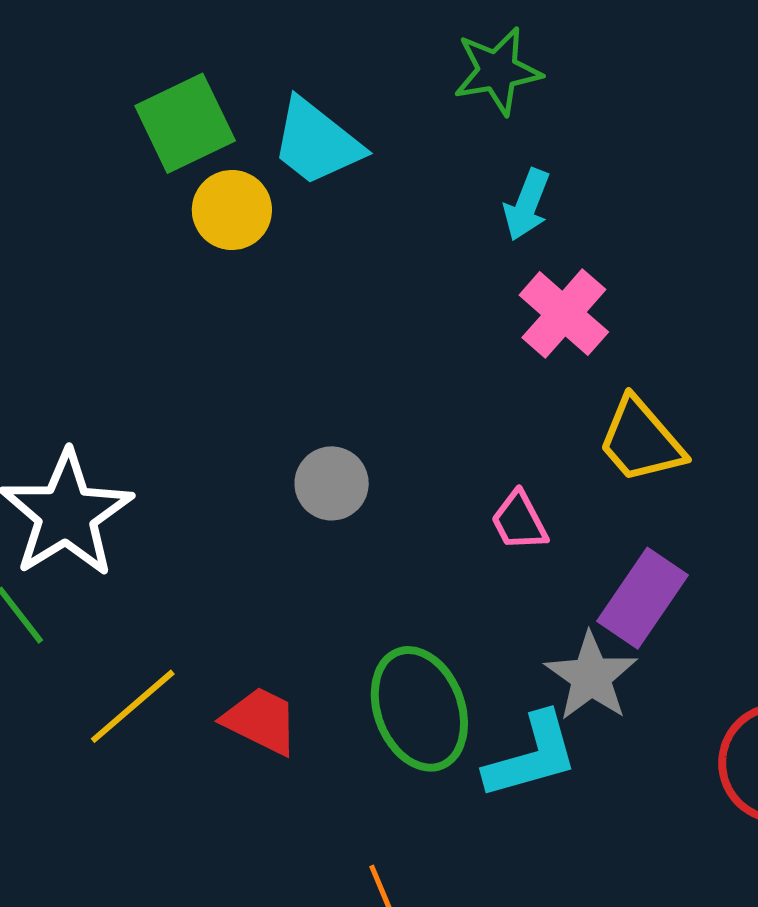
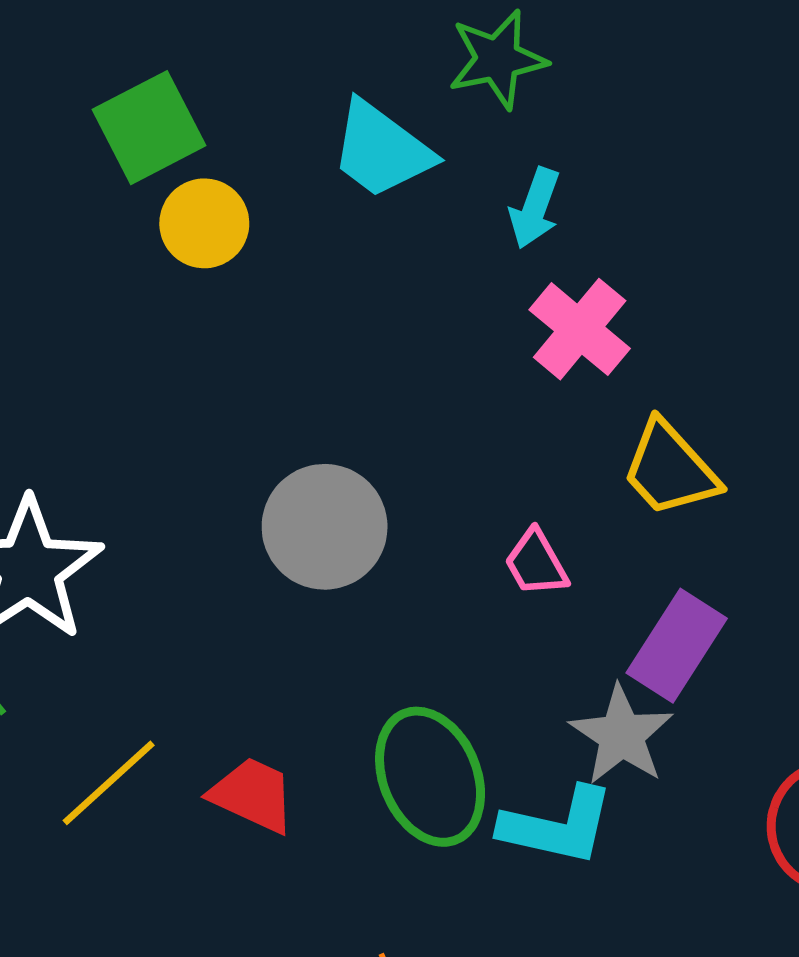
cyan trapezoid: (317, 142) -> (381, 150), moved
gray circle: (332, 483) -> (325, 527), size x1.5
cyan L-shape: (532, 756) -> (557, 826), turned 30

